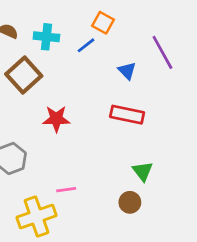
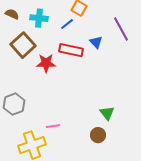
red rectangle: (127, 115) -> (71, 50), moved
red star: (56, 119) -> (46, 63), moved

